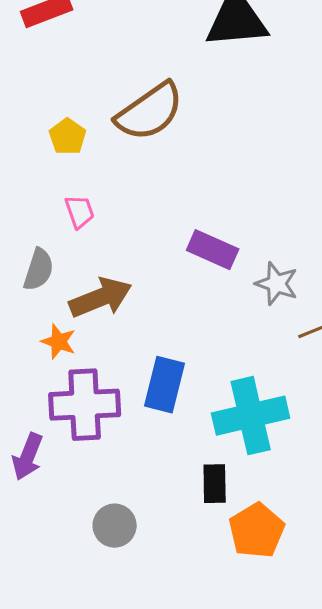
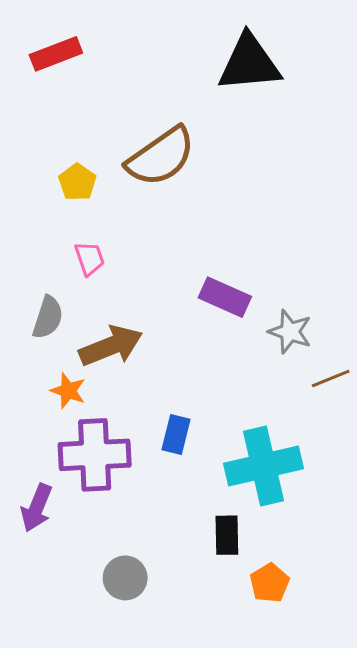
blue rectangle: (165, 385) -> (176, 434), size x0.7
orange pentagon: (257, 531) -> (270, 583), size x0.7

